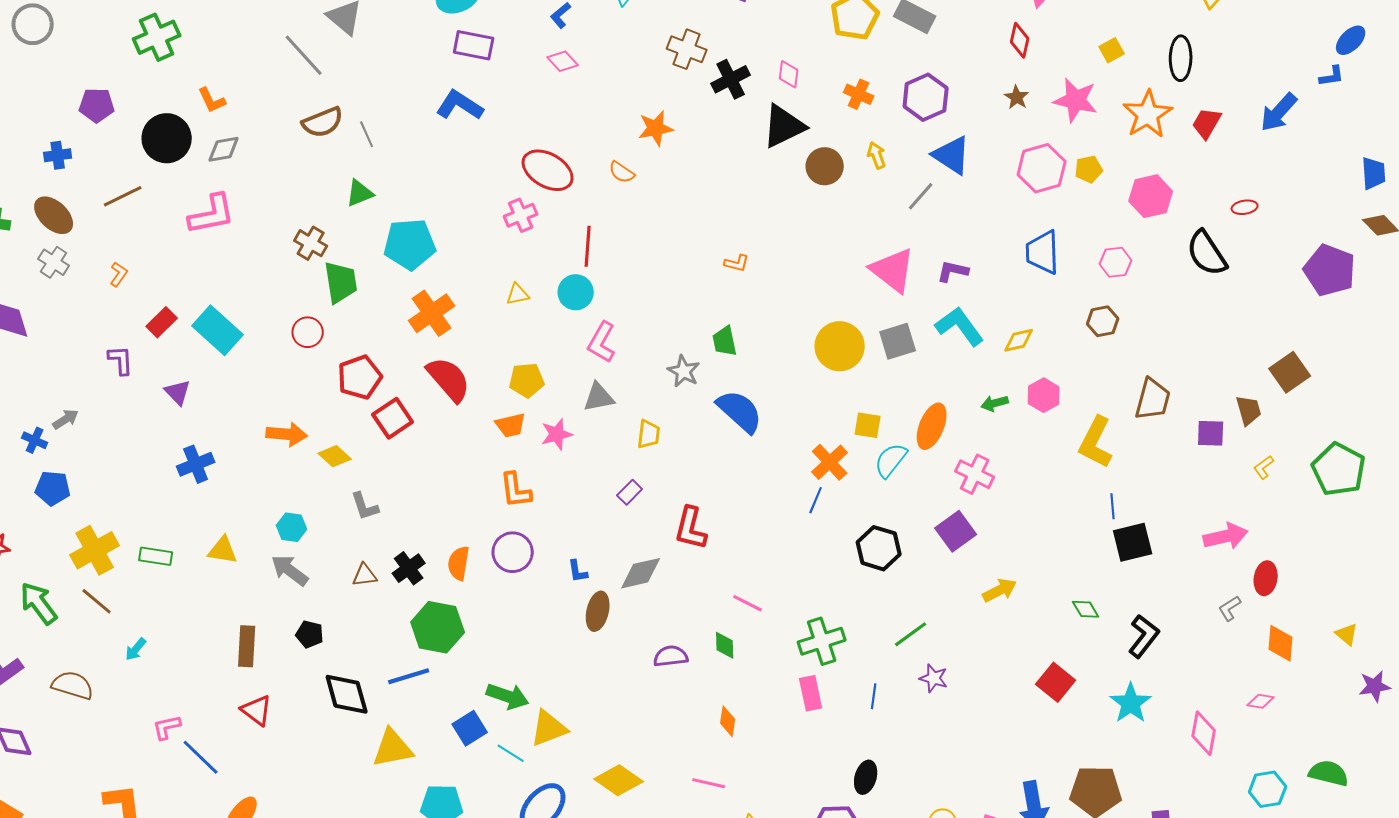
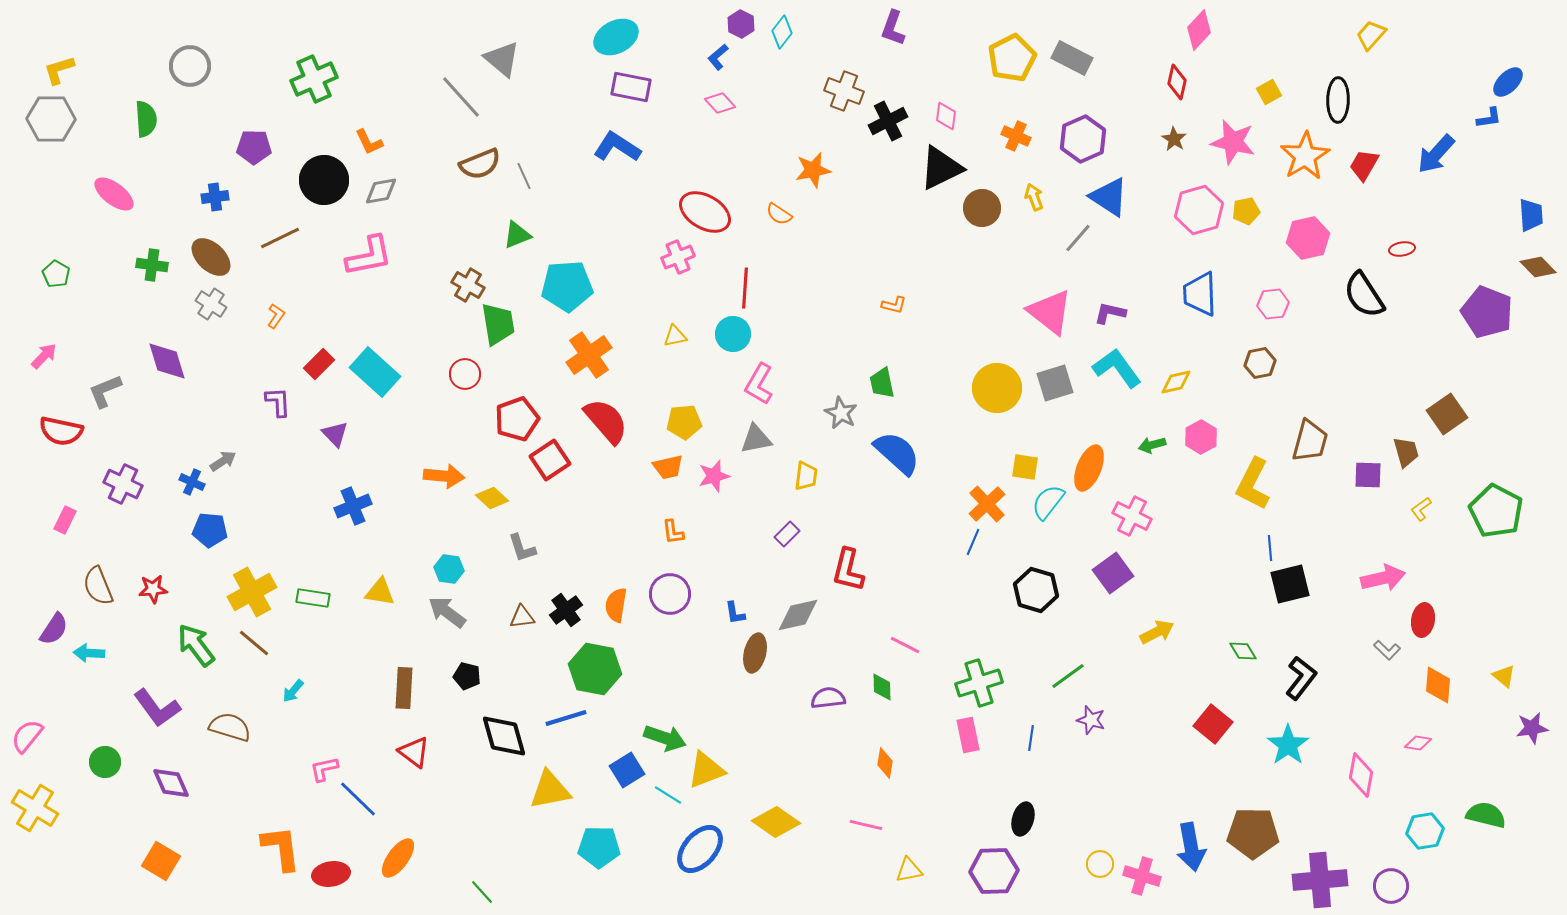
orange L-shape: (516, 490) -> (673, 532), size x0.7
gray L-shape: (1230, 608) -> (1387, 650), turned -104

